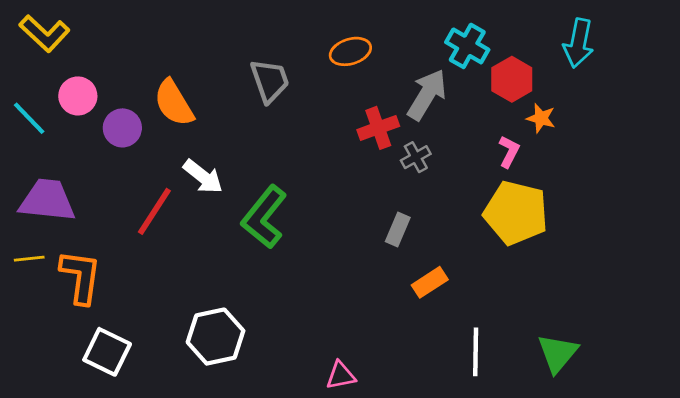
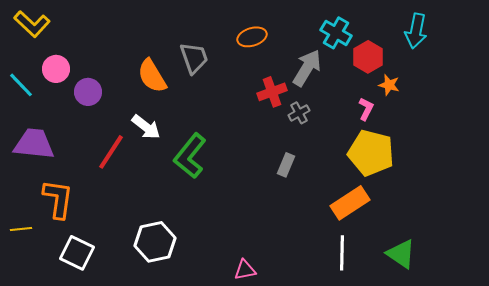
orange semicircle: (174, 103) -> (152, 76), moved
yellow line: (29, 259) -> (21, 229), moved
orange rectangle: (430, 282) -> (350, 203), moved, size x1.5
green triangle: (558, 353) -> (401, 254), turned -36

